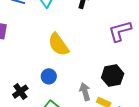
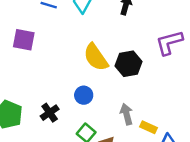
black hexagon: (113, 76) -> (129, 64), moved

